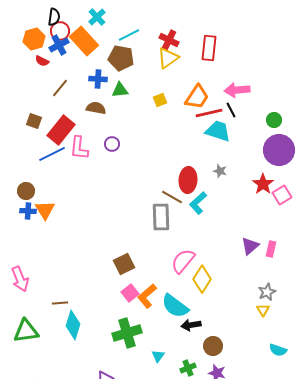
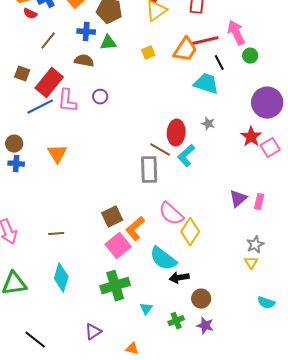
pink arrow: (237, 90) -> (236, 33), moved, turned 70
red line: (209, 113) -> (205, 41), moved
green circle: (274, 120) -> (250, 56), moved
orange triangle: (45, 210) -> (57, 154), moved
pink semicircle: (183, 261) -> (171, 214), turned -88
pink square: (130, 293) -> (118, 246), size x1.4
orange L-shape: (147, 296) -> (135, 229), moved
brown line: (60, 303) -> (56, 234), moved

